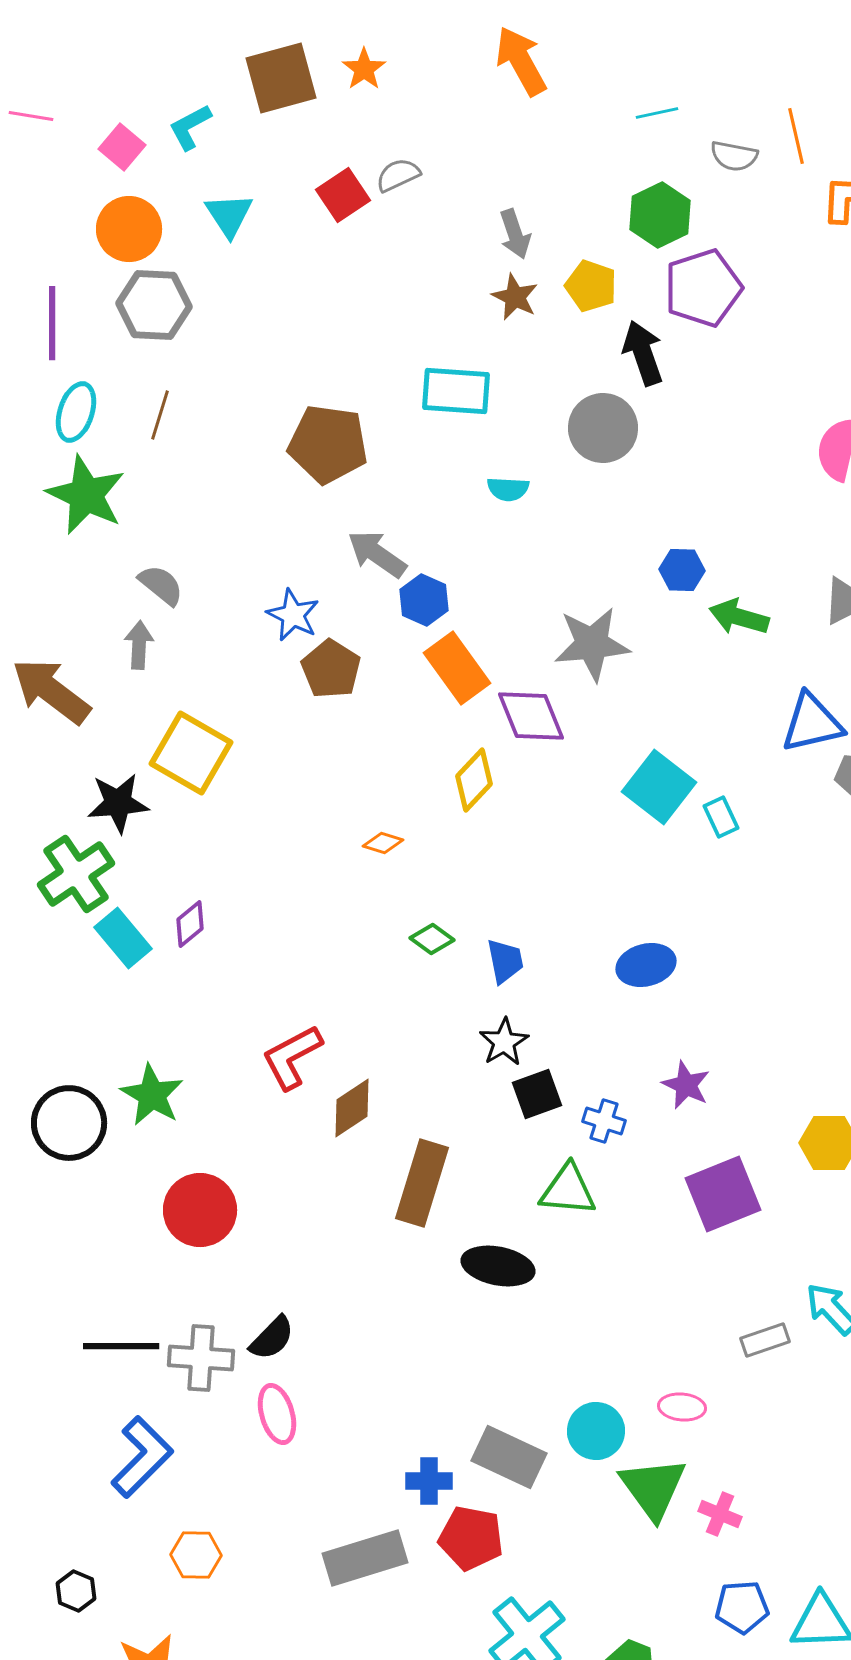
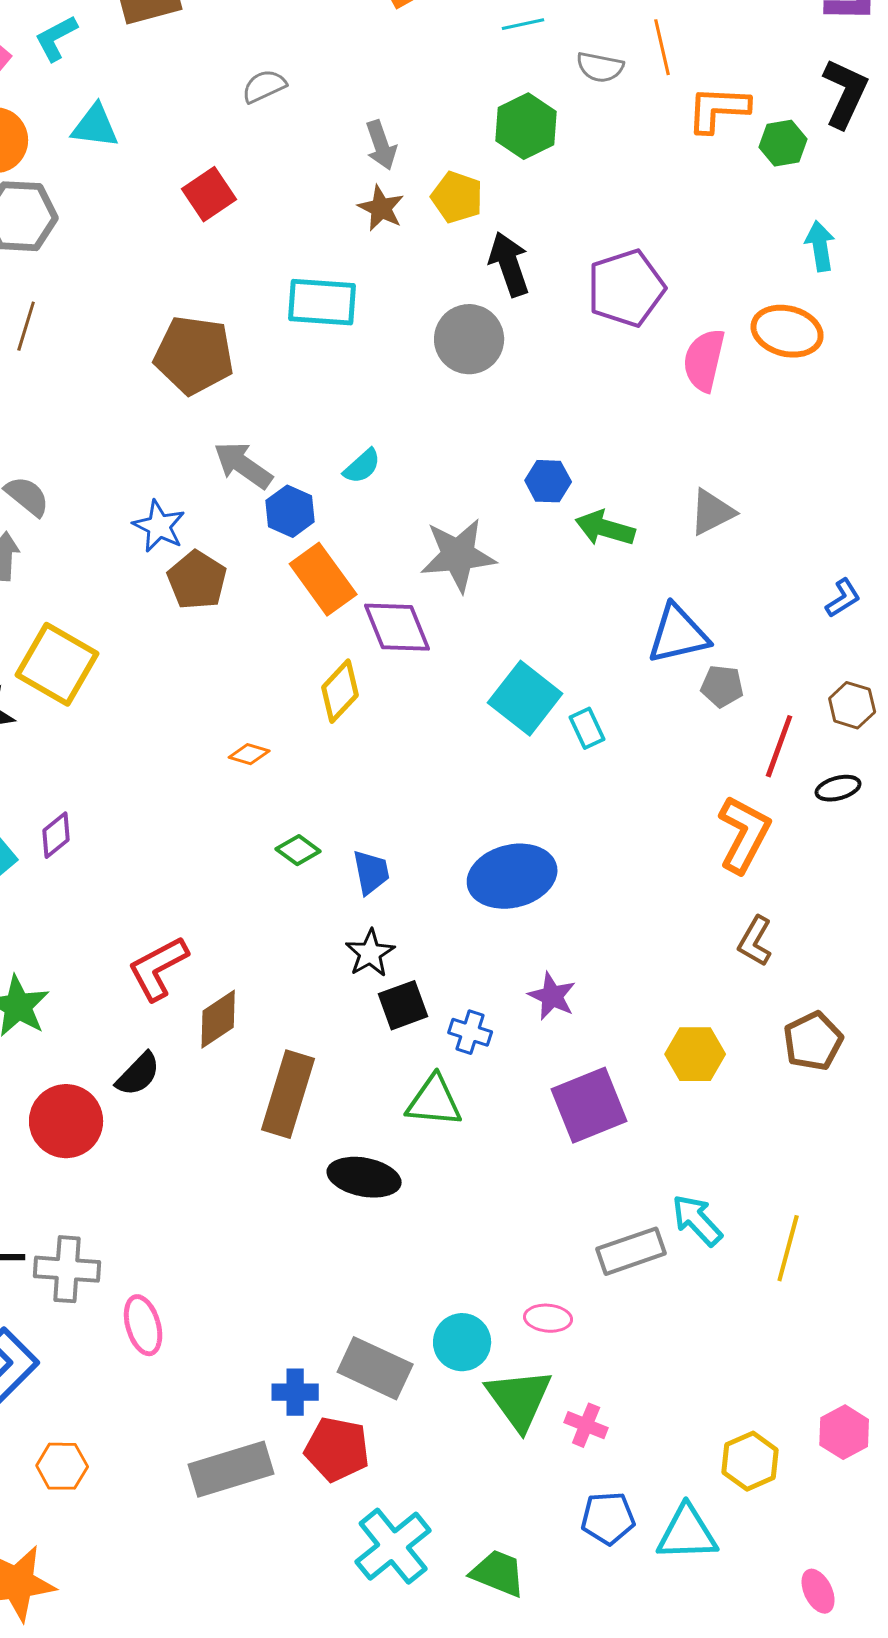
red square: (343, 195) -> (209, 194), moved
cyan triangle: (229, 215) -> (95, 126), turned -50
purple pentagon: (703, 288) -> (626, 288), moved
cyan semicircle: (508, 489) -> (362, 466), moved, turned -45
blue ellipse: (646, 965) -> (512, 876), size x1.5
black semicircle: (272, 1338) -> (138, 1074), moved
gray rectangle: (765, 1340) -> (631, 1251), size x1.4

